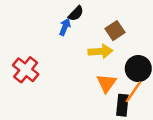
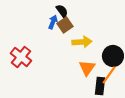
black semicircle: (76, 13) -> (62, 11), turned -80
brown square: (115, 31) -> (65, 25), moved

